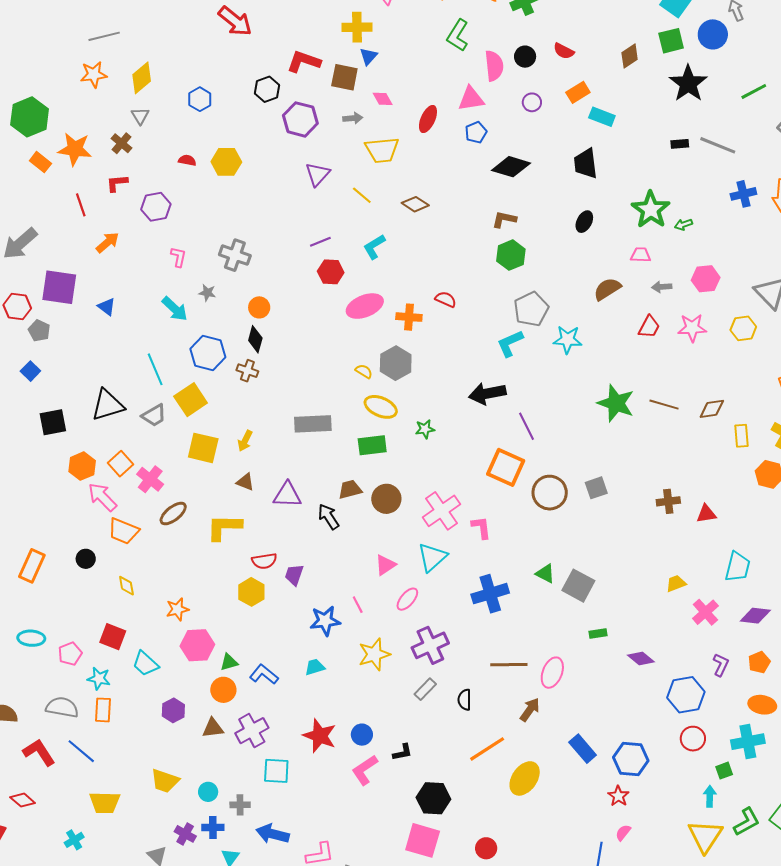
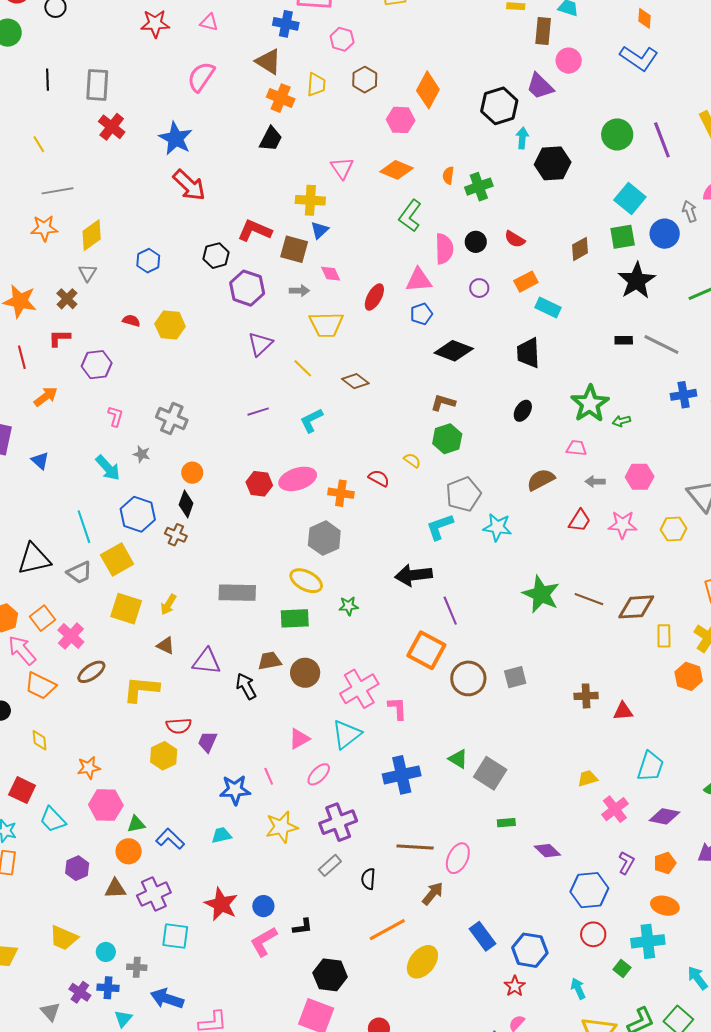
red hexagon: (331, 272) -> (259, 484), moved
yellow semicircle: (364, 371) -> (412, 460), moved
brown diamond: (712, 409) -> (636, 607), size x1.4
green square: (724, 771) -> (622, 968), turned -36
cyan arrow: (710, 796) -> (578, 989), moved, turned -30

